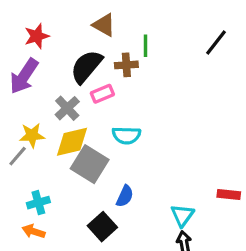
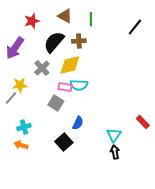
red star: (37, 36) -> (32, 21), moved
green line: (146, 46) -> (91, 19), moved
pink rectangle: (102, 94) -> (65, 87), moved, turned 32
yellow diamond: (72, 142) -> (70, 65), moved
gray square: (90, 164) -> (56, 103), size x0.7
red rectangle: (229, 195) -> (143, 122), turned 40

